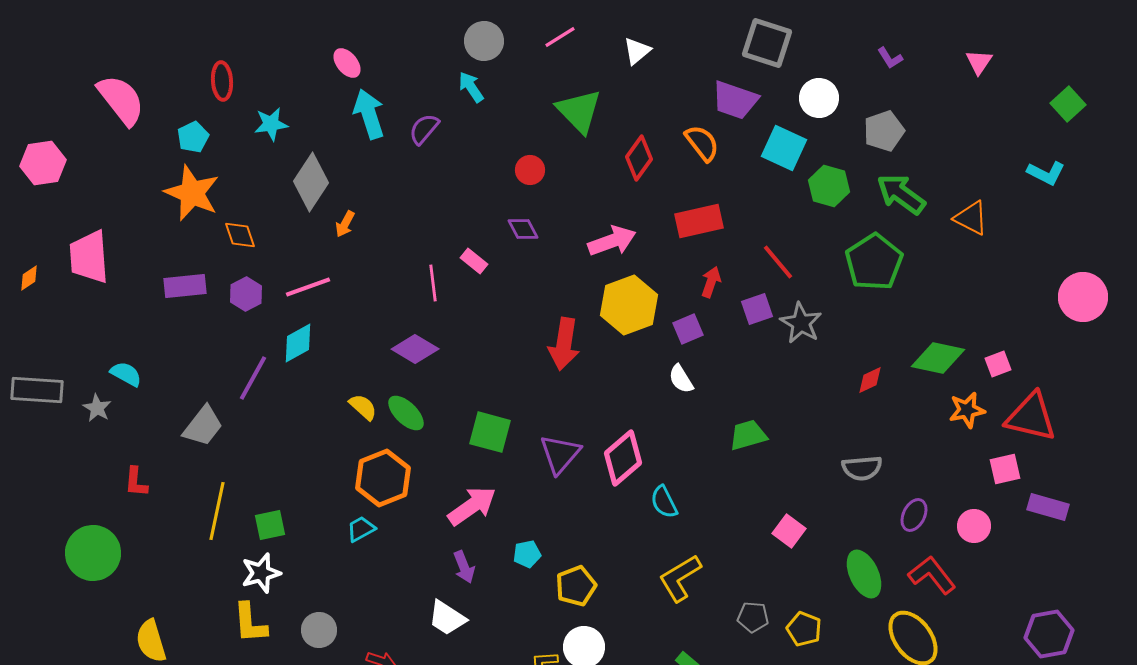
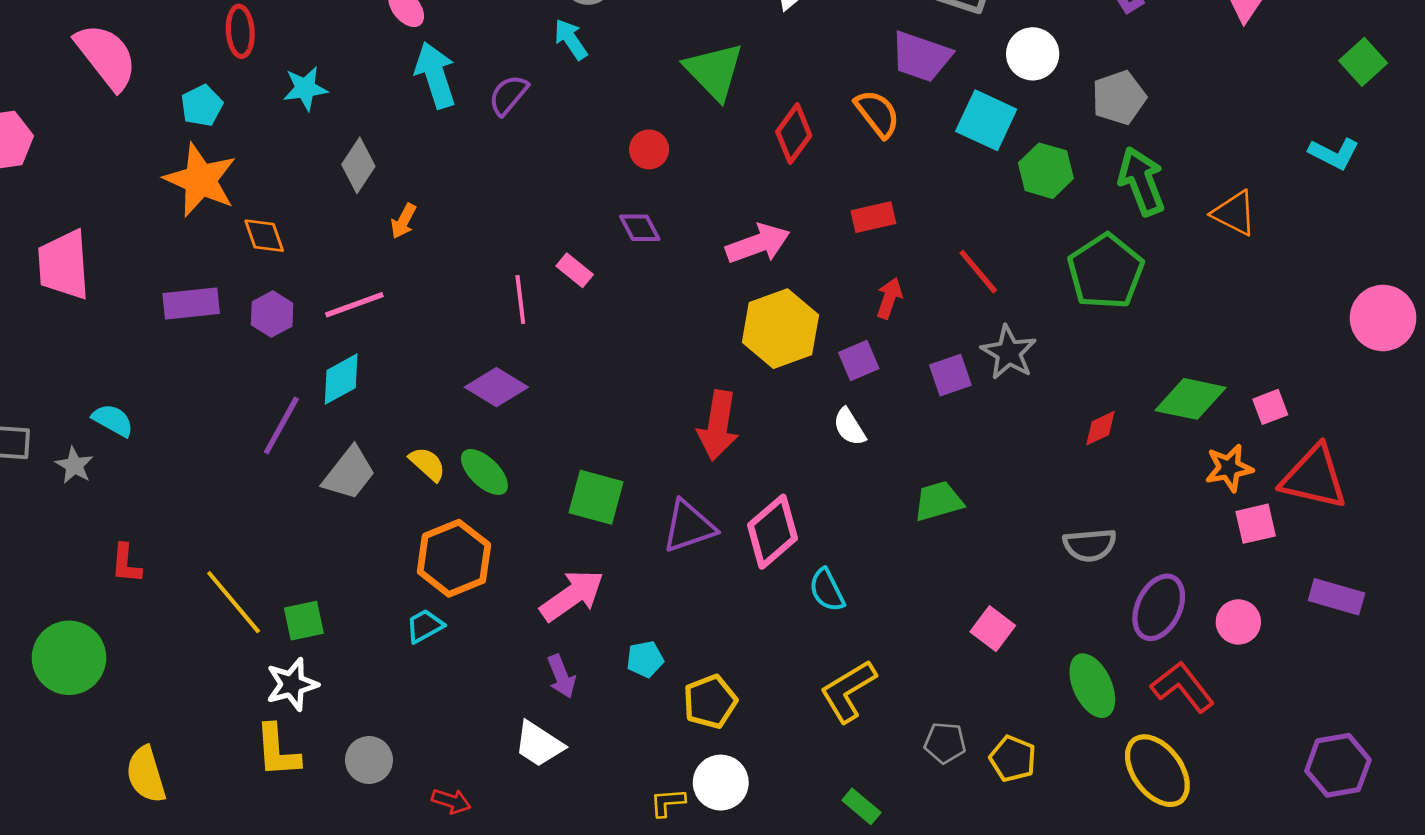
gray diamond: (311, 182) -> (358, 165), size x0.7
green arrow: (901, 194) -> (1141, 181), turned 33
red rectangle: (699, 221) -> (873, 217), size x0.7
purple square: (757, 309) -> (950, 375), moved
red arrow: (564, 344) -> (718, 426), moved
gray trapezoid: (203, 426) -> (349, 473), moved
purple triangle: (560, 454) -> (689, 526), turned 30
pink square: (1005, 469) -> (1256, 524), moved
yellow line: (217, 511) -> (234, 602), turned -52
purple ellipse: (914, 515) -> (1159, 607), size x1.5

